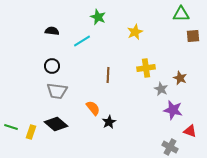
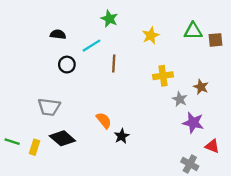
green triangle: (181, 14) -> (193, 31), moved
black circle: (52, 66) -> (67, 65), moved
brown line: (108, 75) -> (114, 63), moved
gray trapezoid: (57, 91) -> (49, 107), moved

